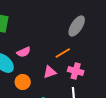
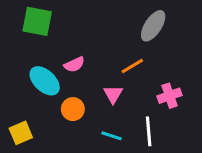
pink cross: (76, 71) -> (169, 96), moved, turned -35
pink triangle: (50, 72) -> (113, 94), turned -40

